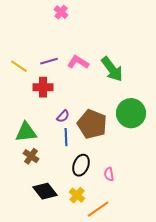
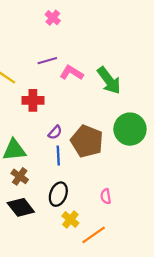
purple line: (49, 61) -> (47, 61), moved
black ellipse: (81, 165) -> (58, 194), moved
black diamond: (45, 191) -> (21, 207), moved

